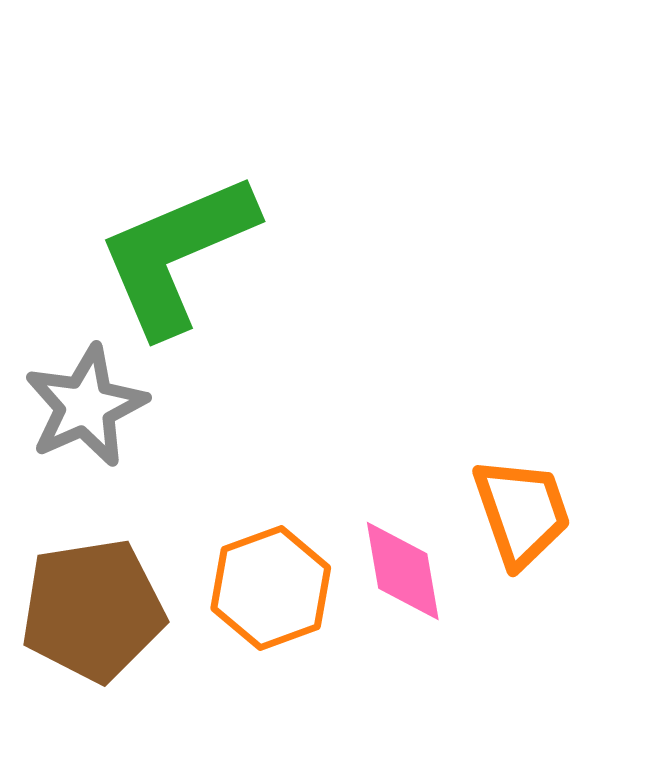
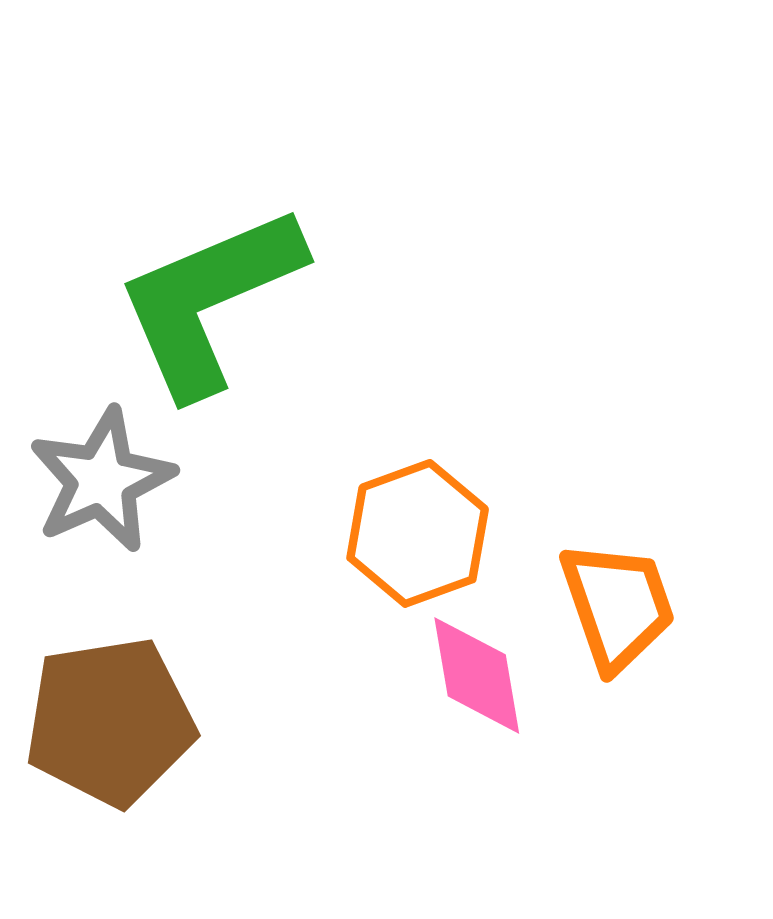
orange hexagon: (271, 588) -> (418, 533), moved

